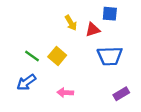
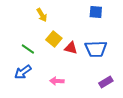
yellow arrow: (71, 23) -> (42, 15), moved
red triangle: (93, 30) -> (71, 48), moved, turned 32
yellow square: (57, 56) -> (54, 39), moved

